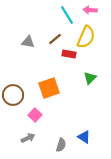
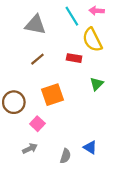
yellow semicircle: (86, 37) -> (92, 40), turned 130
brown line: (55, 39) -> (37, 59), moved
gray triangle: (28, 42) -> (35, 25), moved, size x1.5

